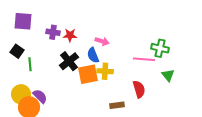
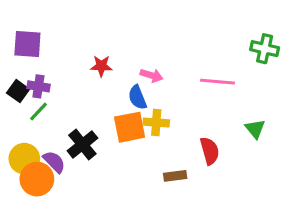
purple cross: (53, 32) -> (38, 86), moved
green cross: (160, 48) -> (265, 49), moved
pink line: (144, 59) -> (217, 82), moved
black cross: (69, 61) -> (82, 144), moved
green line: (30, 64) -> (38, 111), turned 48

